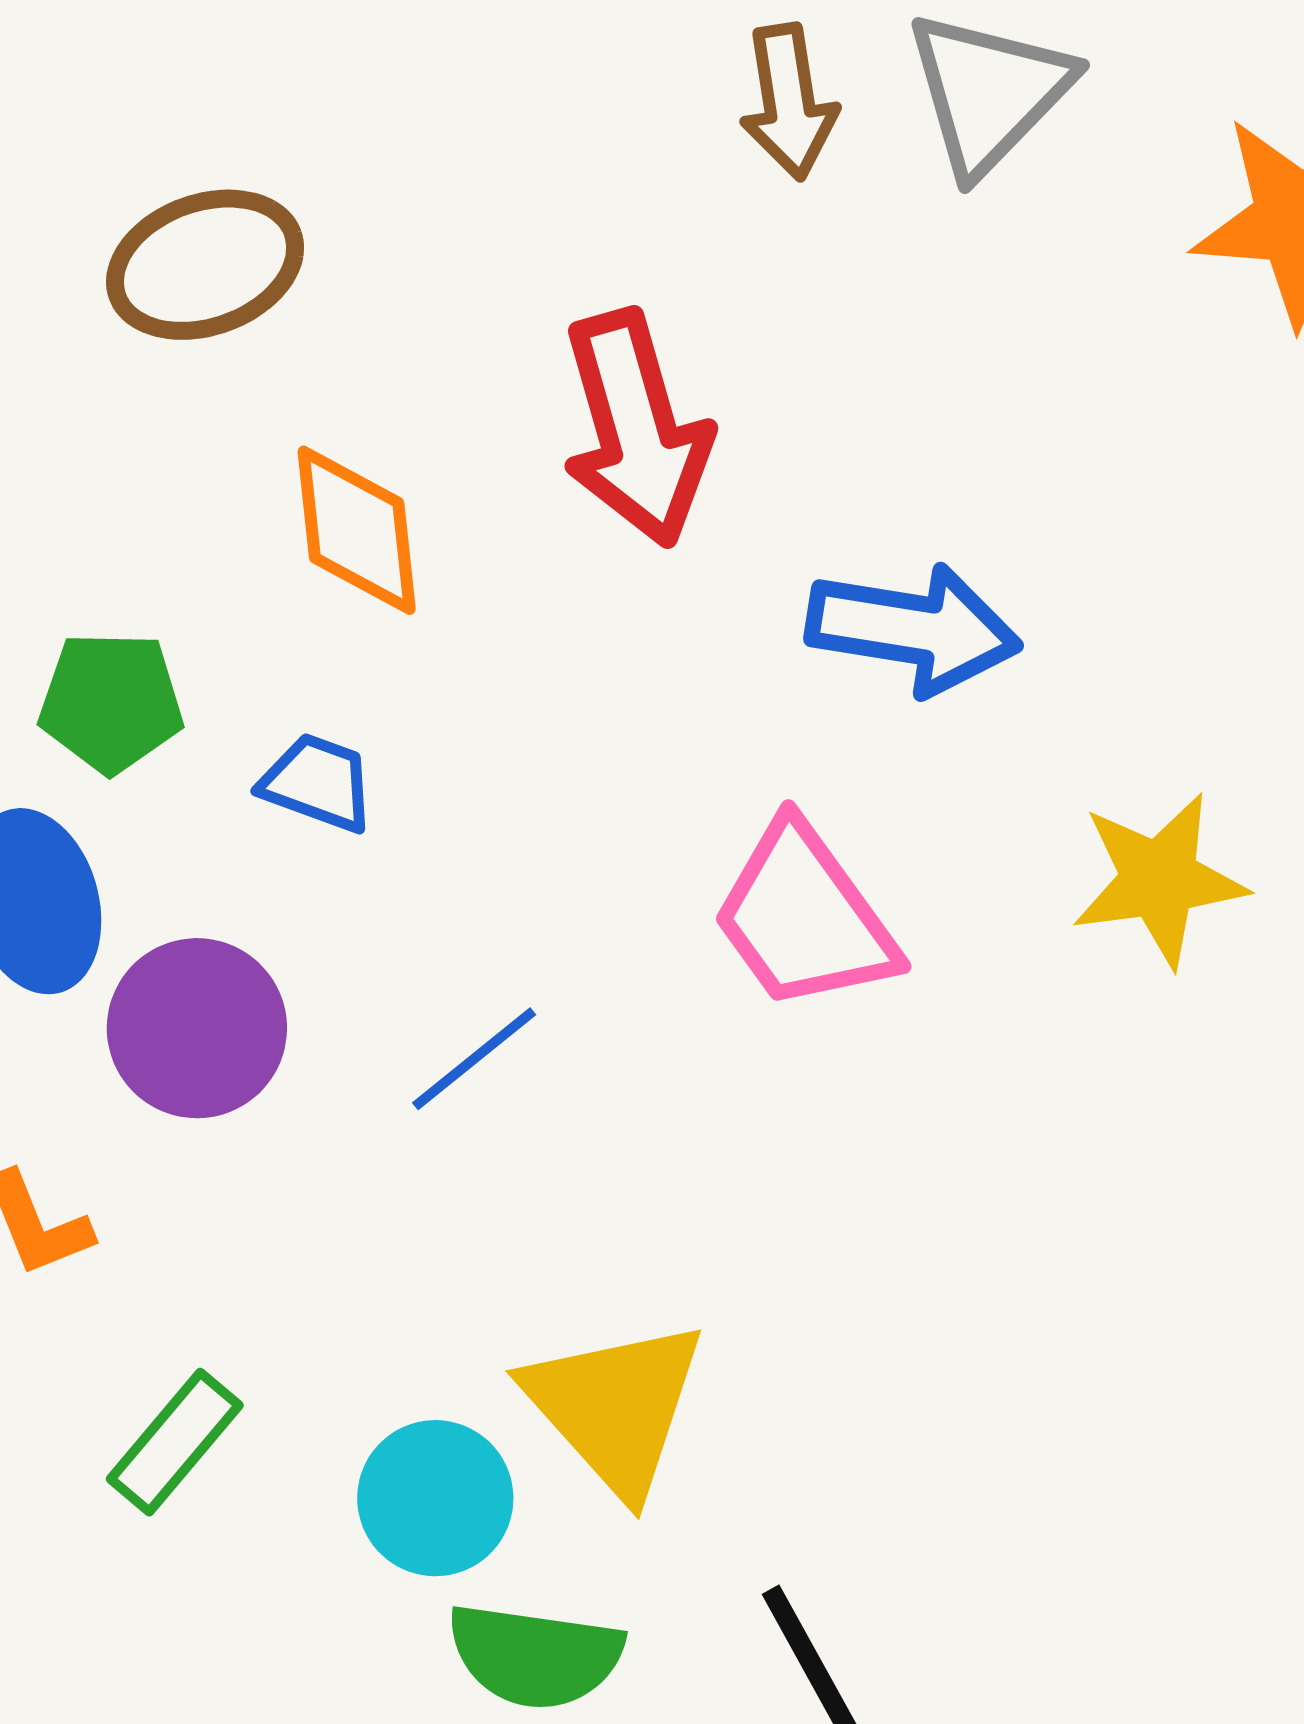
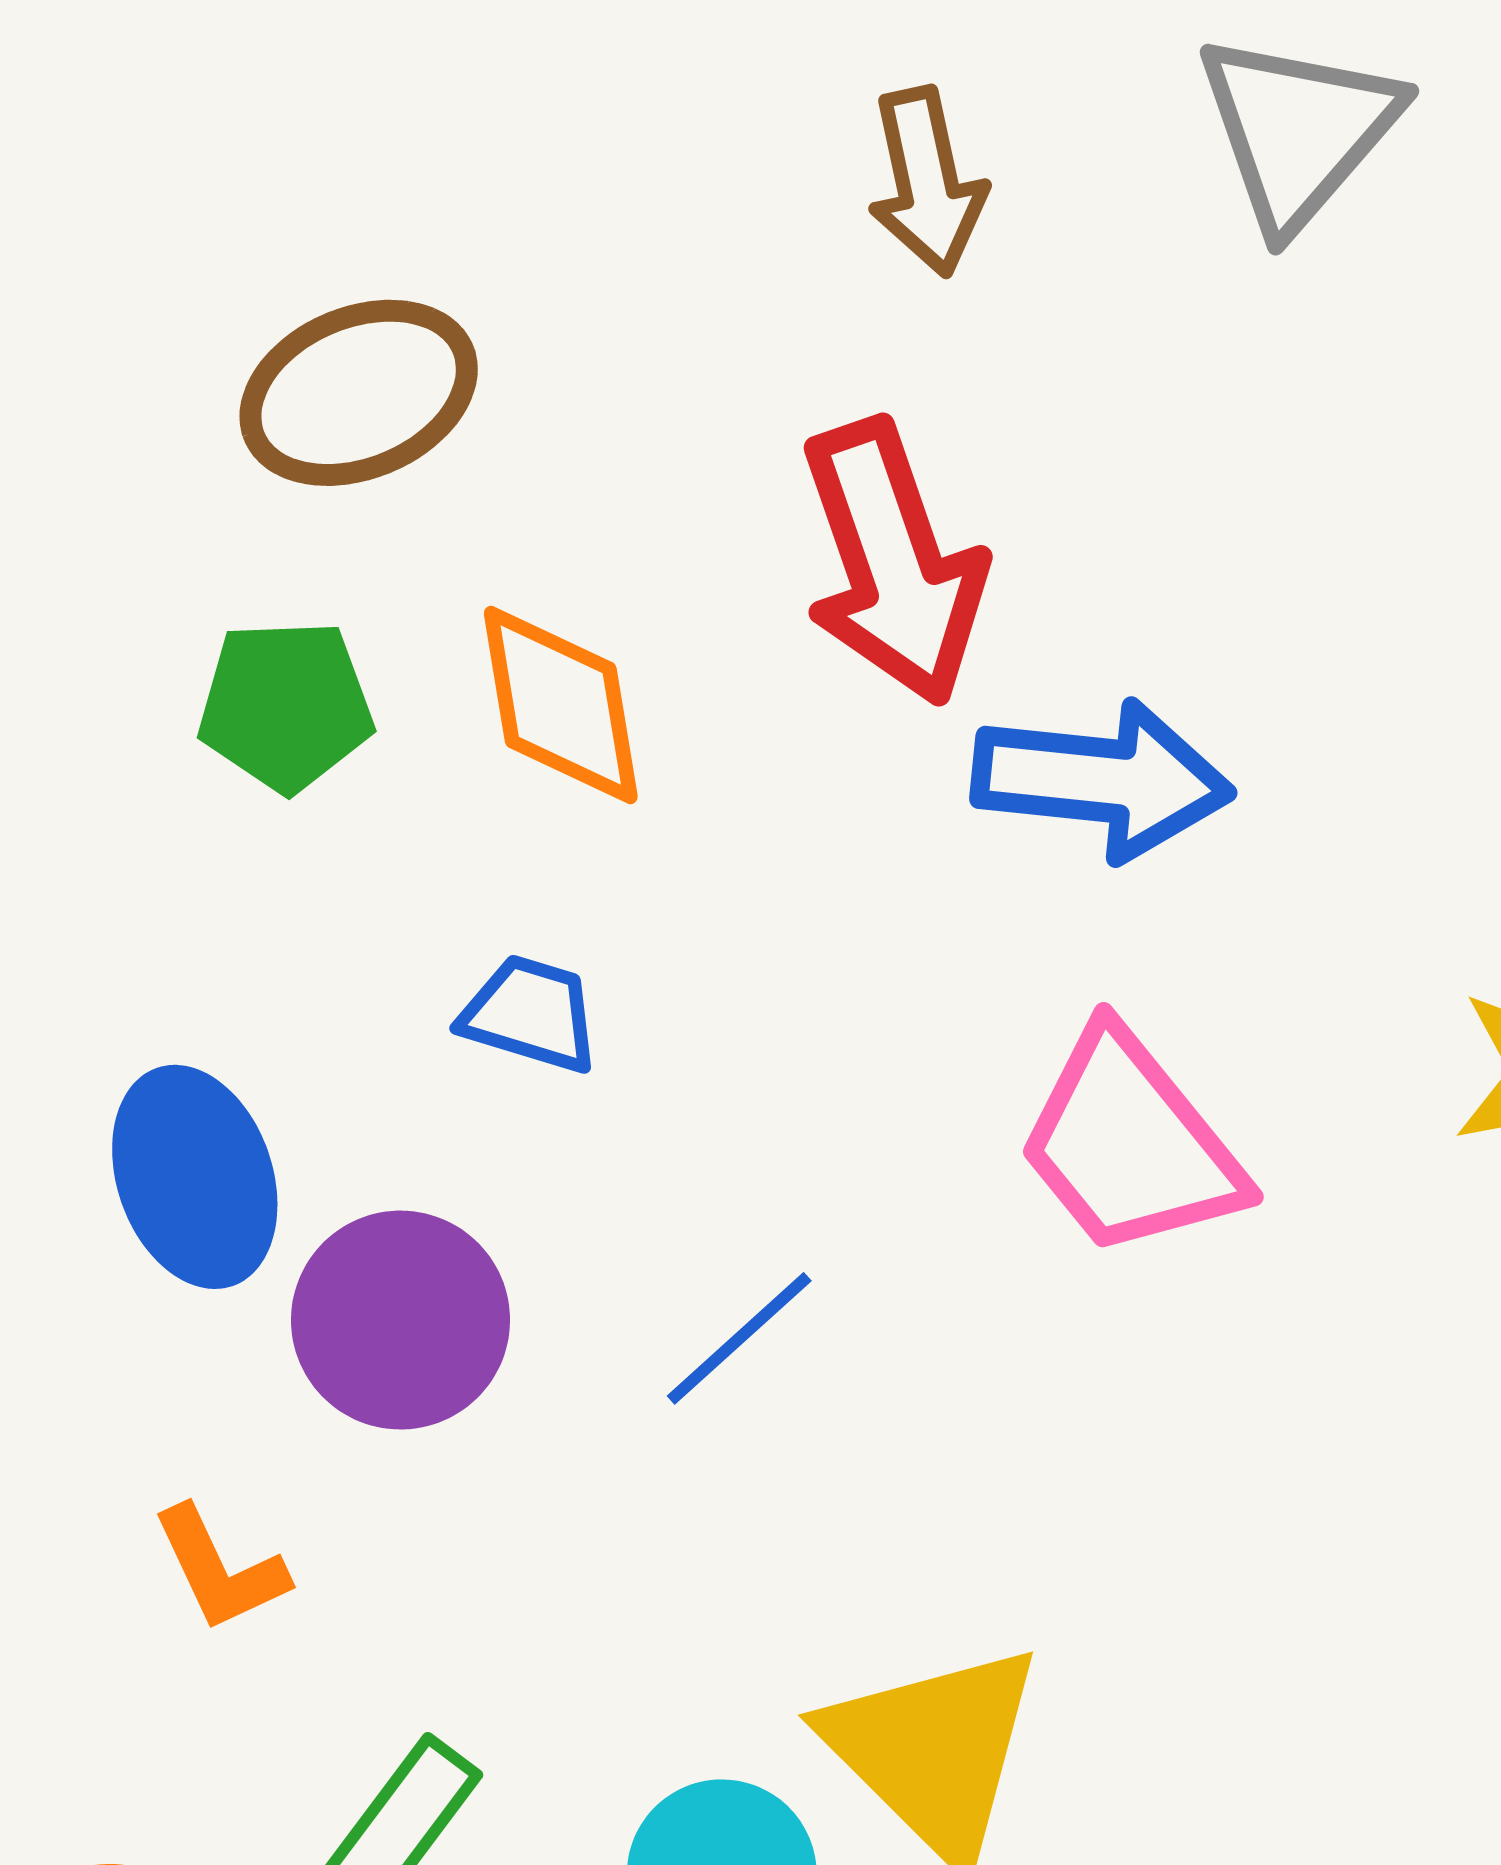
brown arrow: (789, 102) -> (927, 182), moved
blue arrow: (913, 629) -> (1102, 780), moved
green pentagon: (111, 702) -> (286, 706), moved

